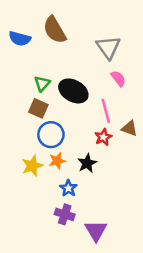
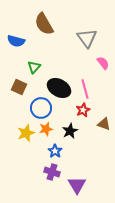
blue semicircle: (20, 39) -> (16, 41), moved
pink semicircle: (118, 78) -> (103, 63), moved
black ellipse: (73, 91) -> (59, 88), moved
brown square: (38, 108) -> (19, 87), moved
brown triangle: (129, 128) -> (104, 124), moved

